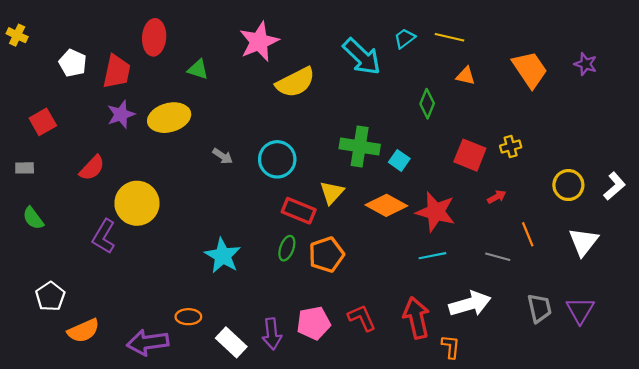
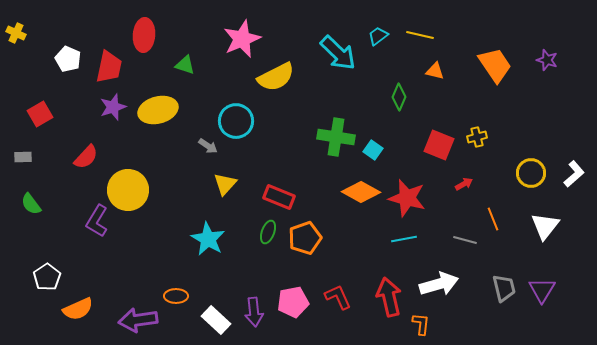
cyan circle: (277, 159) -> (236, 121), moved
yellow triangle: (332, 193) -> (225, 184), moved

